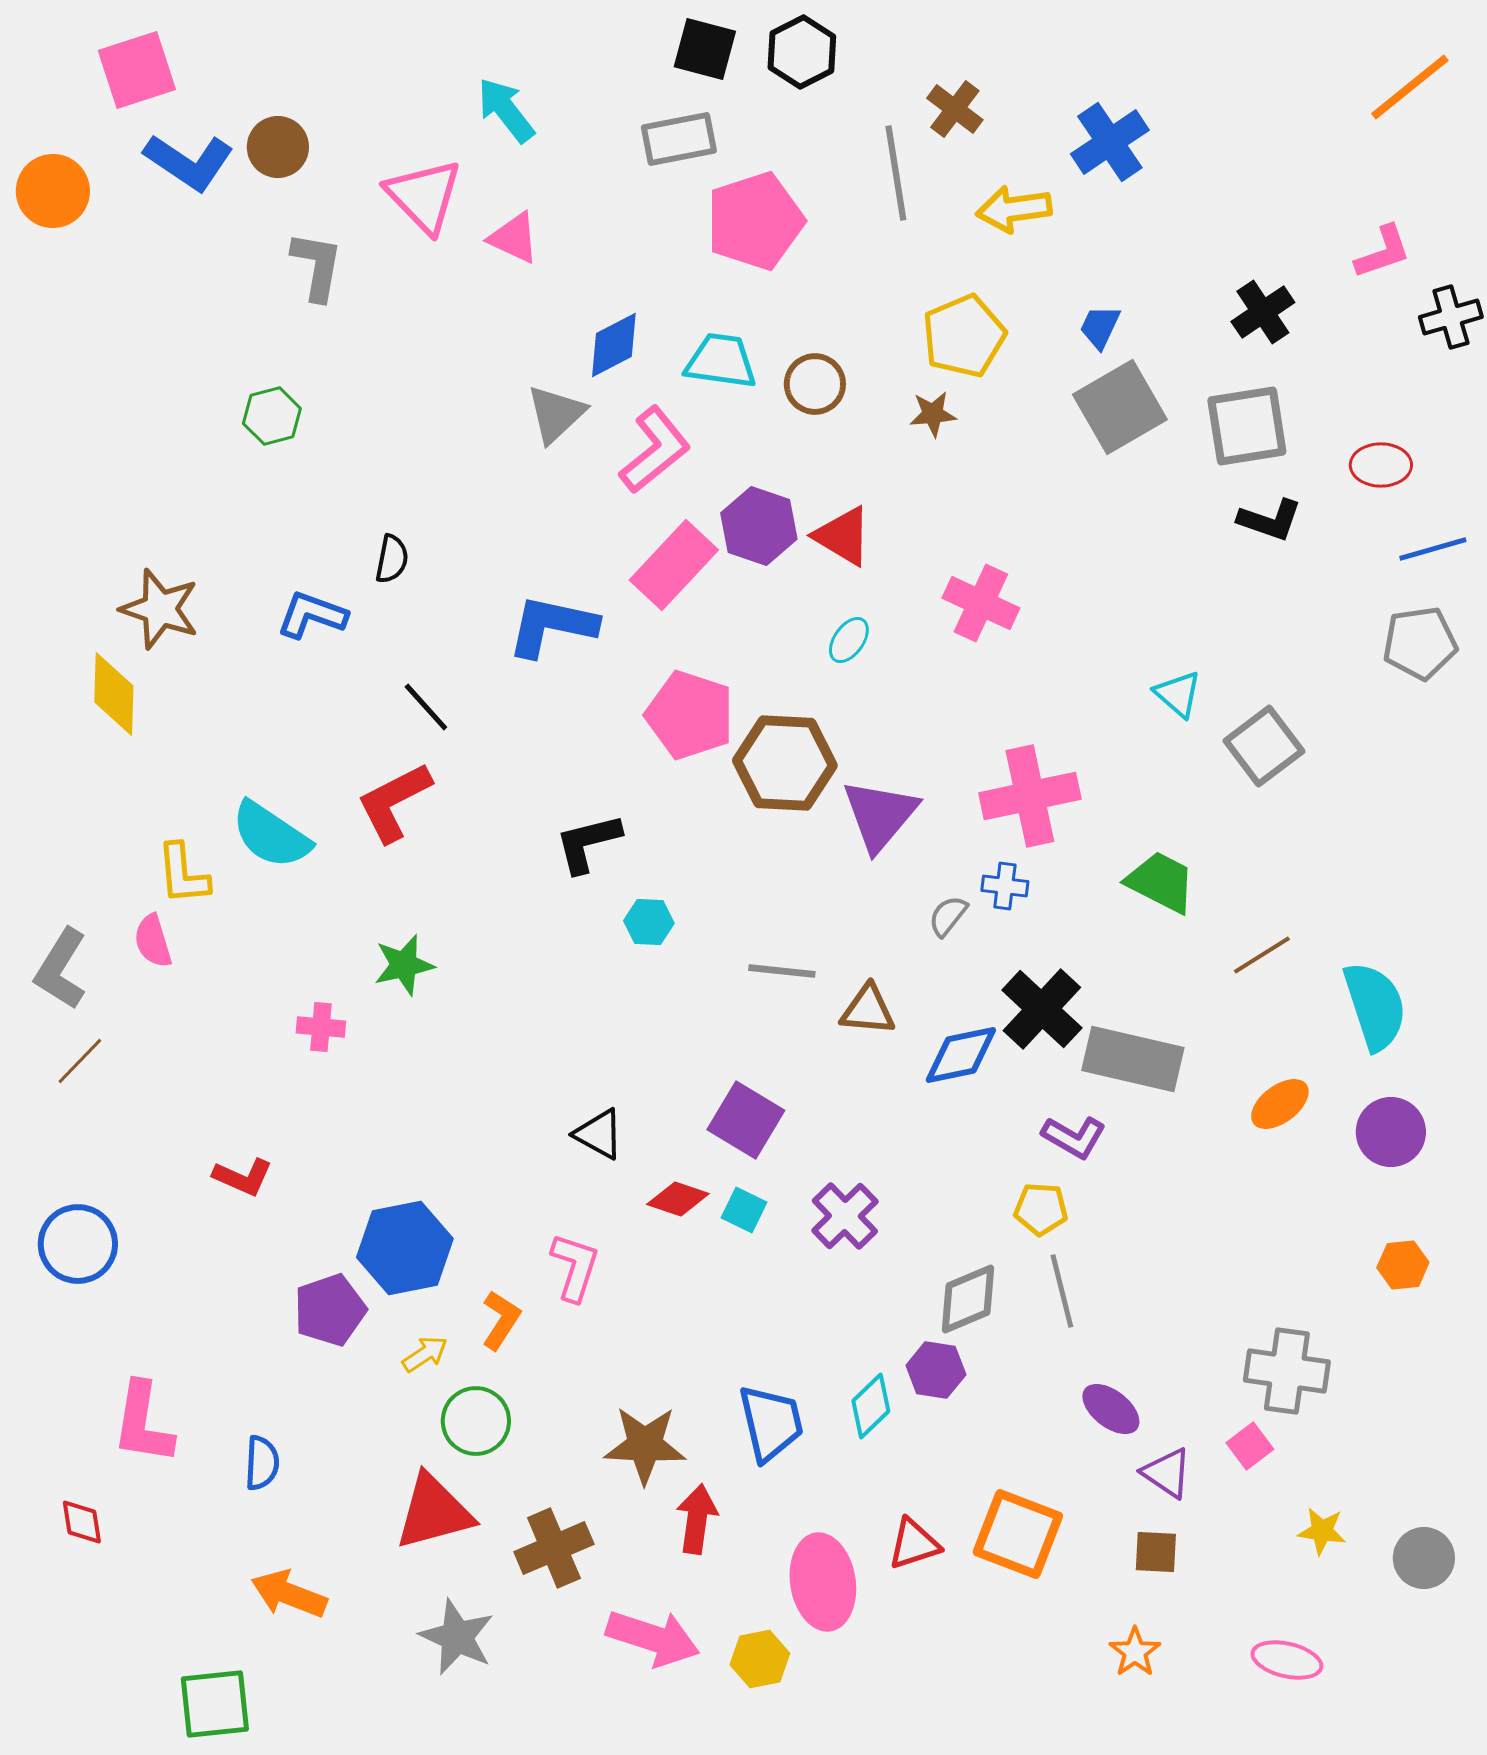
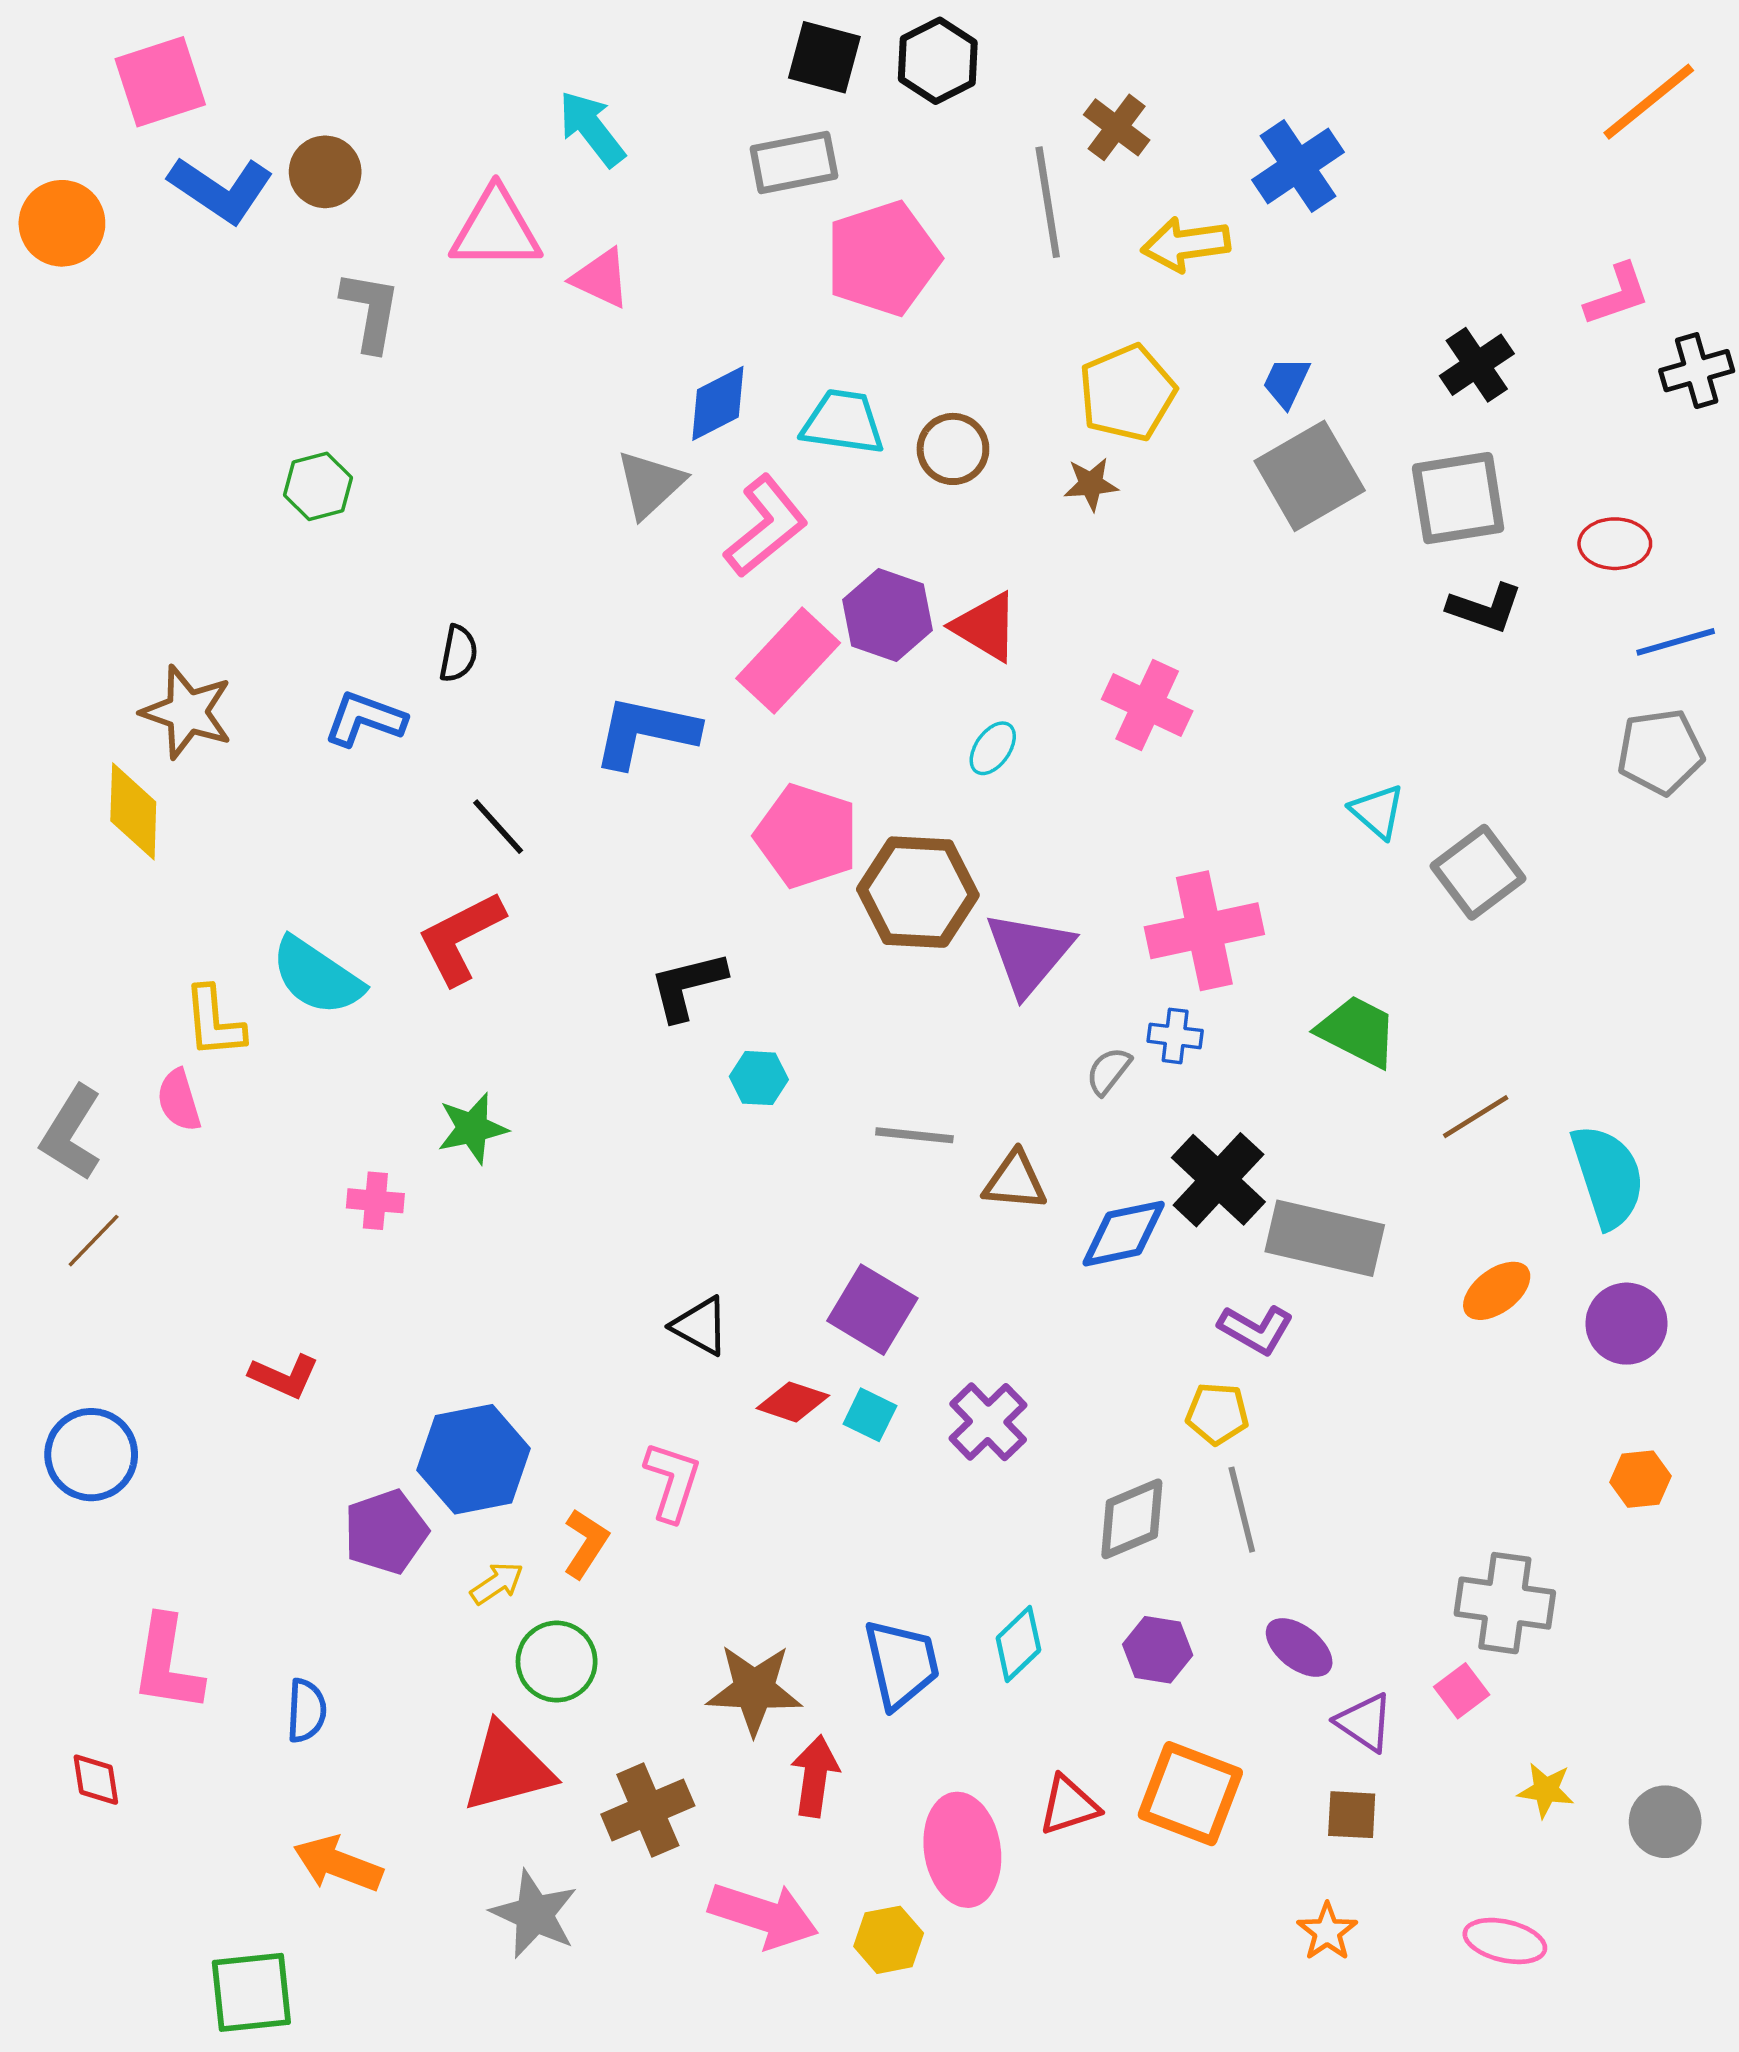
pink triangle: (424, 196) -> (496, 229), turned -46
purple hexagon: (936, 1370) -> (1158, 1650), moved

